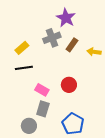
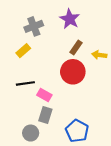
gray cross: (52, 38) -> (34, 26), moved
black line: (24, 68) -> (25, 83), moved
red circle: (69, 85) -> (73, 72), moved, size x1.5

